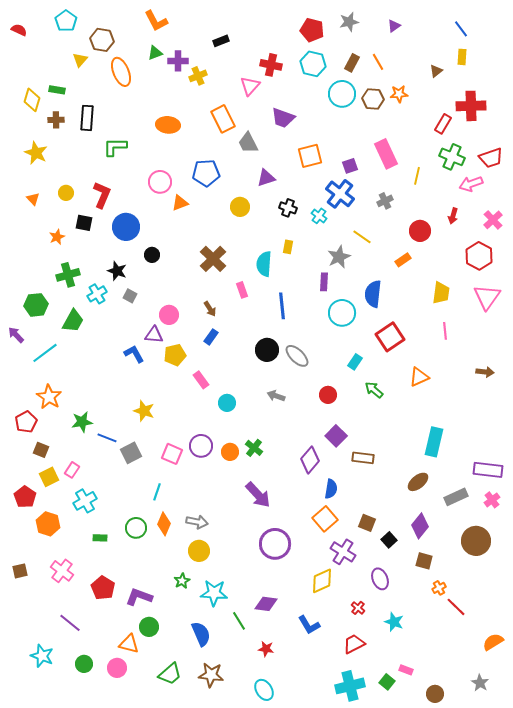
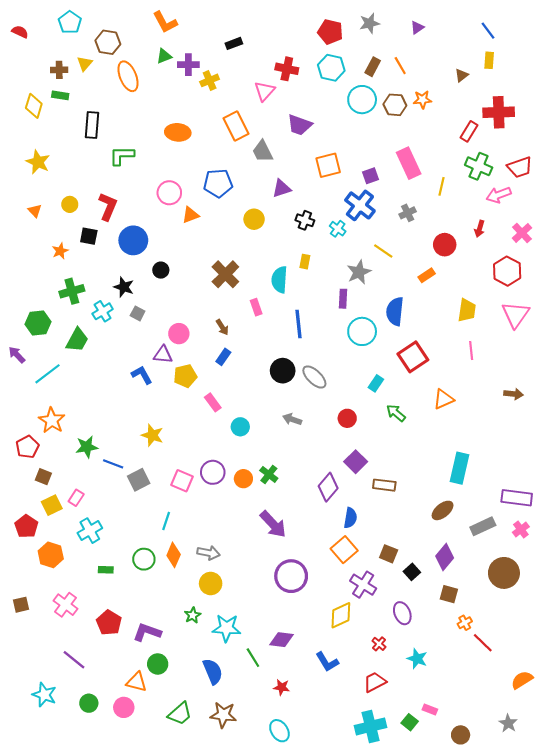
brown cross: (56, 120) -> (59, 70), moved

